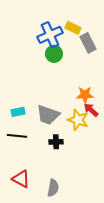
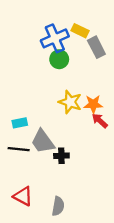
gray trapezoid: (48, 115) -> (43, 141), moved, turned 35
yellow star: (78, 120) -> (70, 102), moved

